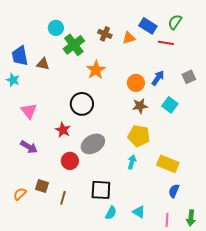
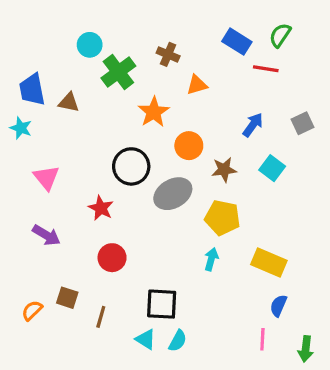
orange triangle: (129, 38) -> (197, 85), moved
orange circle: (136, 83) -> (189, 146), moved
gray ellipse: (93, 144) -> (173, 194), moved
cyan triangle: (139, 212) -> (146, 339), moved
pink line: (167, 220) -> (262, 339), moved

